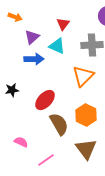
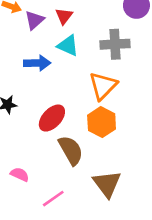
red triangle: (63, 24) -> (64, 16), moved
purple triangle: (32, 37) -> (34, 20), moved
orange hexagon: (86, 115) -> (102, 122), moved

